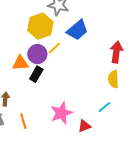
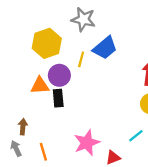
yellow hexagon: (40, 26) -> (47, 43), moved
yellow line: (54, 48) -> (81, 59), moved, turned -32
black rectangle: (36, 74) -> (58, 98), turned -35

